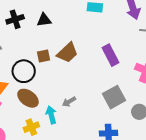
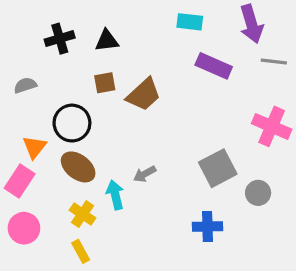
purple rectangle: (110, 55) -> (214, 66), moved, turned -40
brown square: (43, 56) -> (105, 83), moved
yellow cross: (31, 127) -> (83, 214), turned -35

